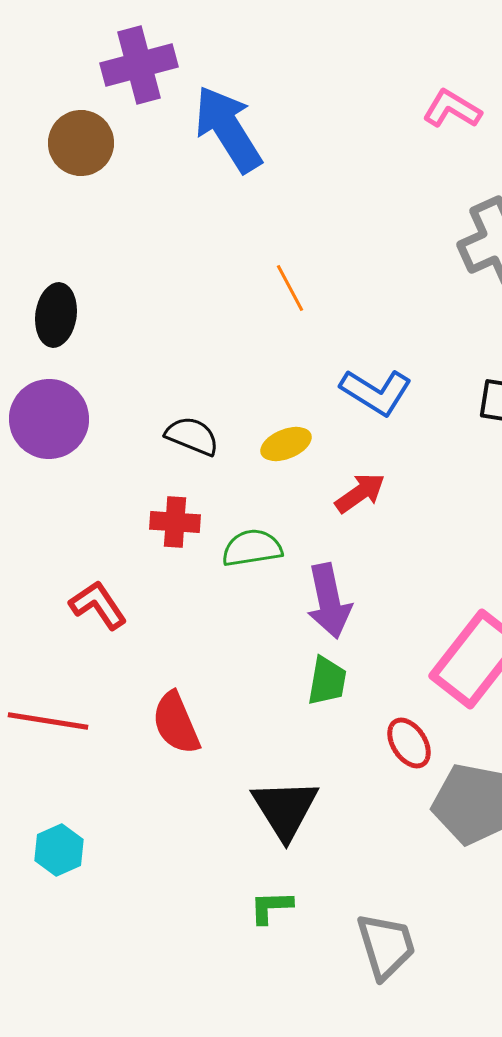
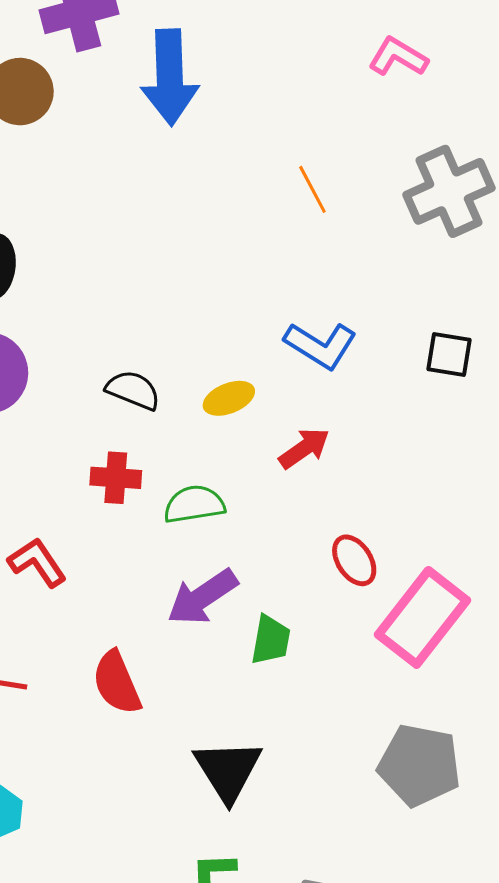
blue arrow: (228, 129) -> (170, 77), turned -150
orange line: (290, 288) -> (312, 189), moved
purple arrow: (329, 601) -> (202, 597), moved, turned 68
red ellipse: (409, 743) -> (354, 560), moved

